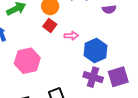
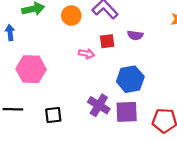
red square: (50, 25) -> (107, 41), moved, turned 32
blue hexagon: (95, 51) -> (130, 79), moved

